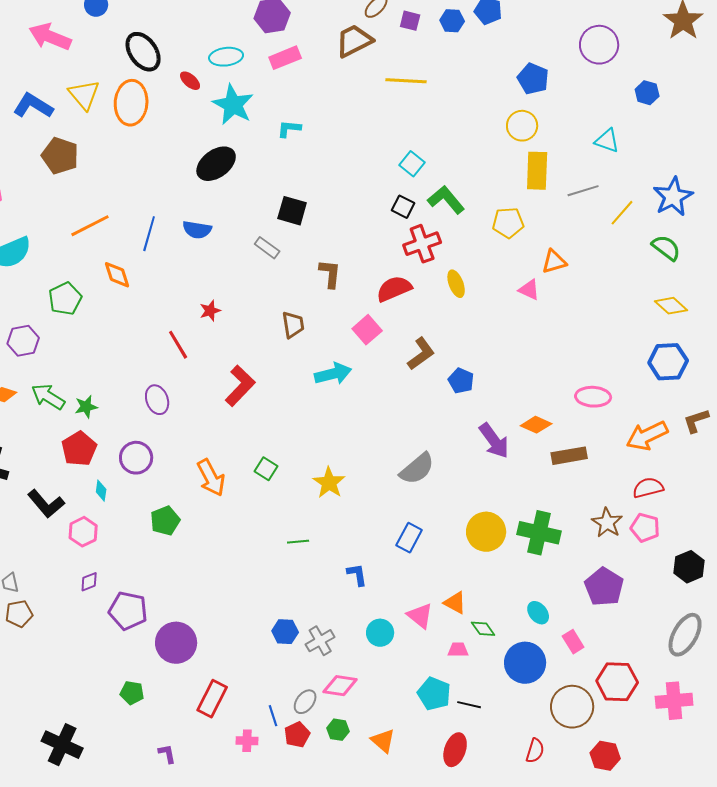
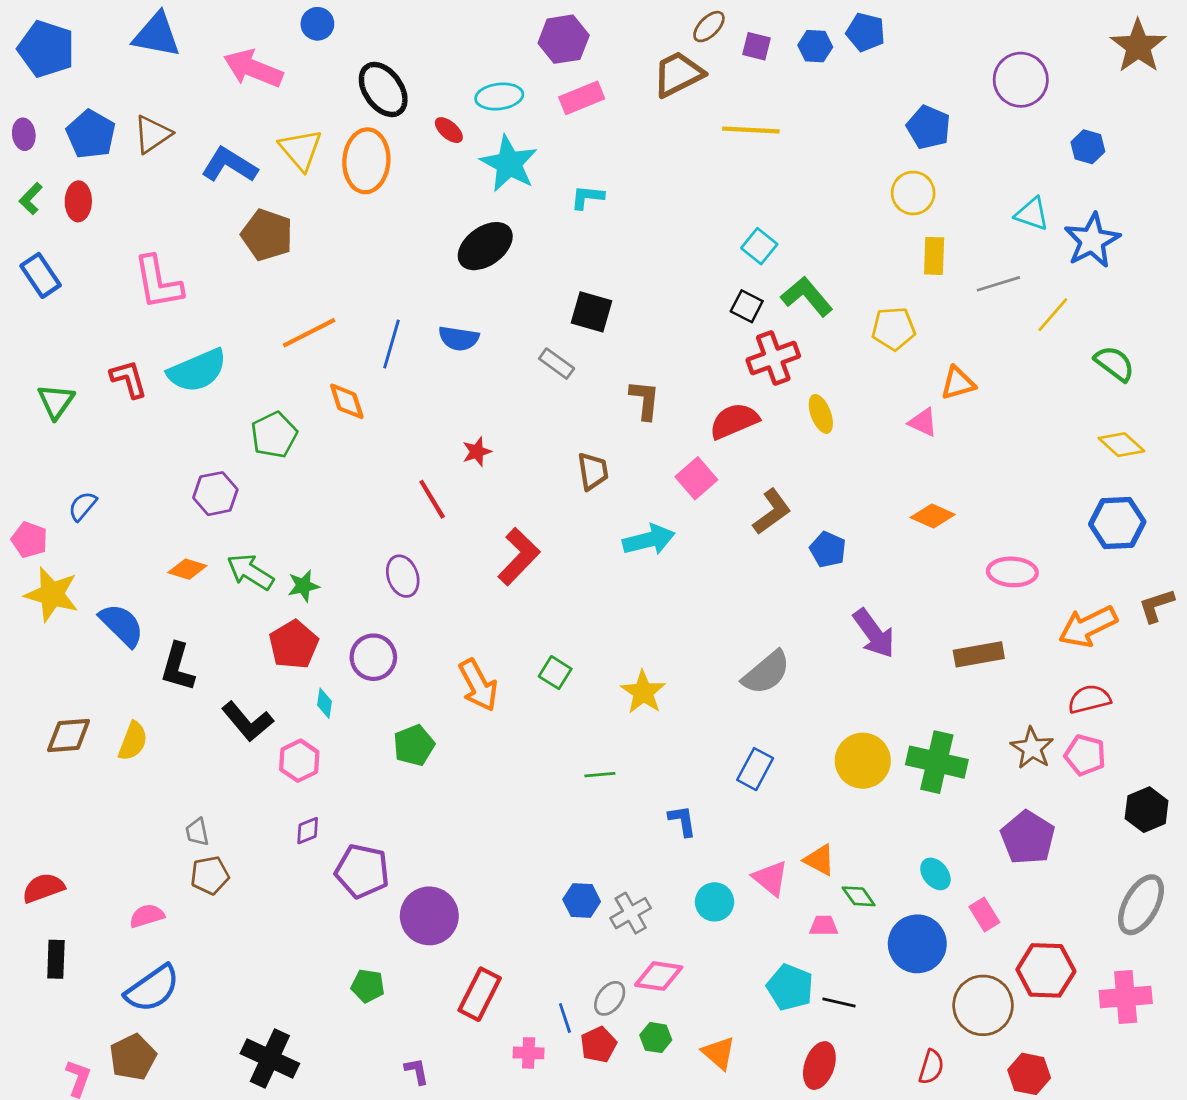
yellow rectangle: (537, 171) -> (934, 256), size x0.7
blue star: (673, 197) -> (1092, 241), moved
orange diamond: (536, 425) -> (933, 516), moved

